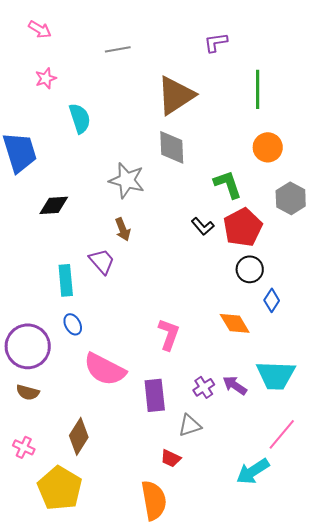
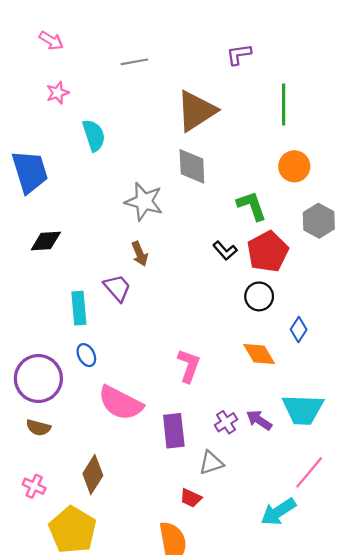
black diamond: (54, 205) -> (46, 241), moved
black circle: (250, 269) -> (259, 296), moved

